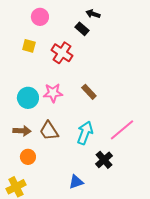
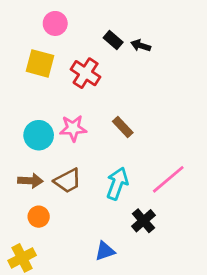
black arrow: (93, 14) -> (141, 46), moved
yellow square: (29, 46) -> (40, 63), size x1.5
brown trapezoid: (49, 131) -> (68, 181), turned -85

